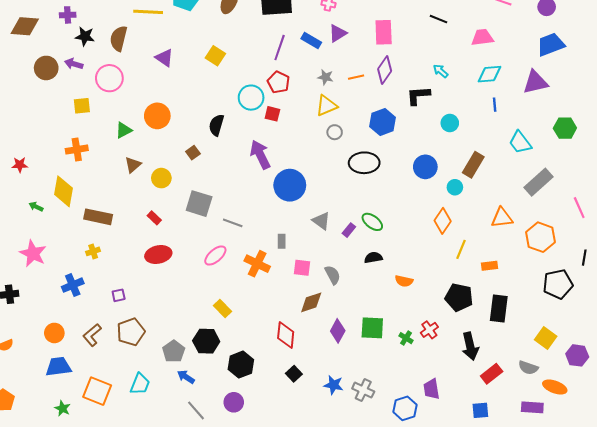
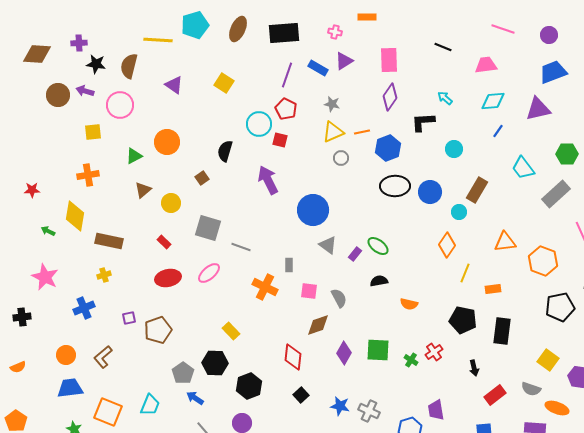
orange line: (356, 77) -> (362, 132), moved
blue line: (495, 105) -> (498, 131), turned 40
black ellipse: (364, 163) -> (395, 186), moved
gray rectangle: (538, 182) -> (556, 194), moved
blue circle: (290, 185) -> (313, 210), moved
pink ellipse: (215, 256) -> (209, 273), moved
brown pentagon: (131, 332) -> (158, 330), moved
black arrow: (470, 346) -> (474, 368), size x0.6

